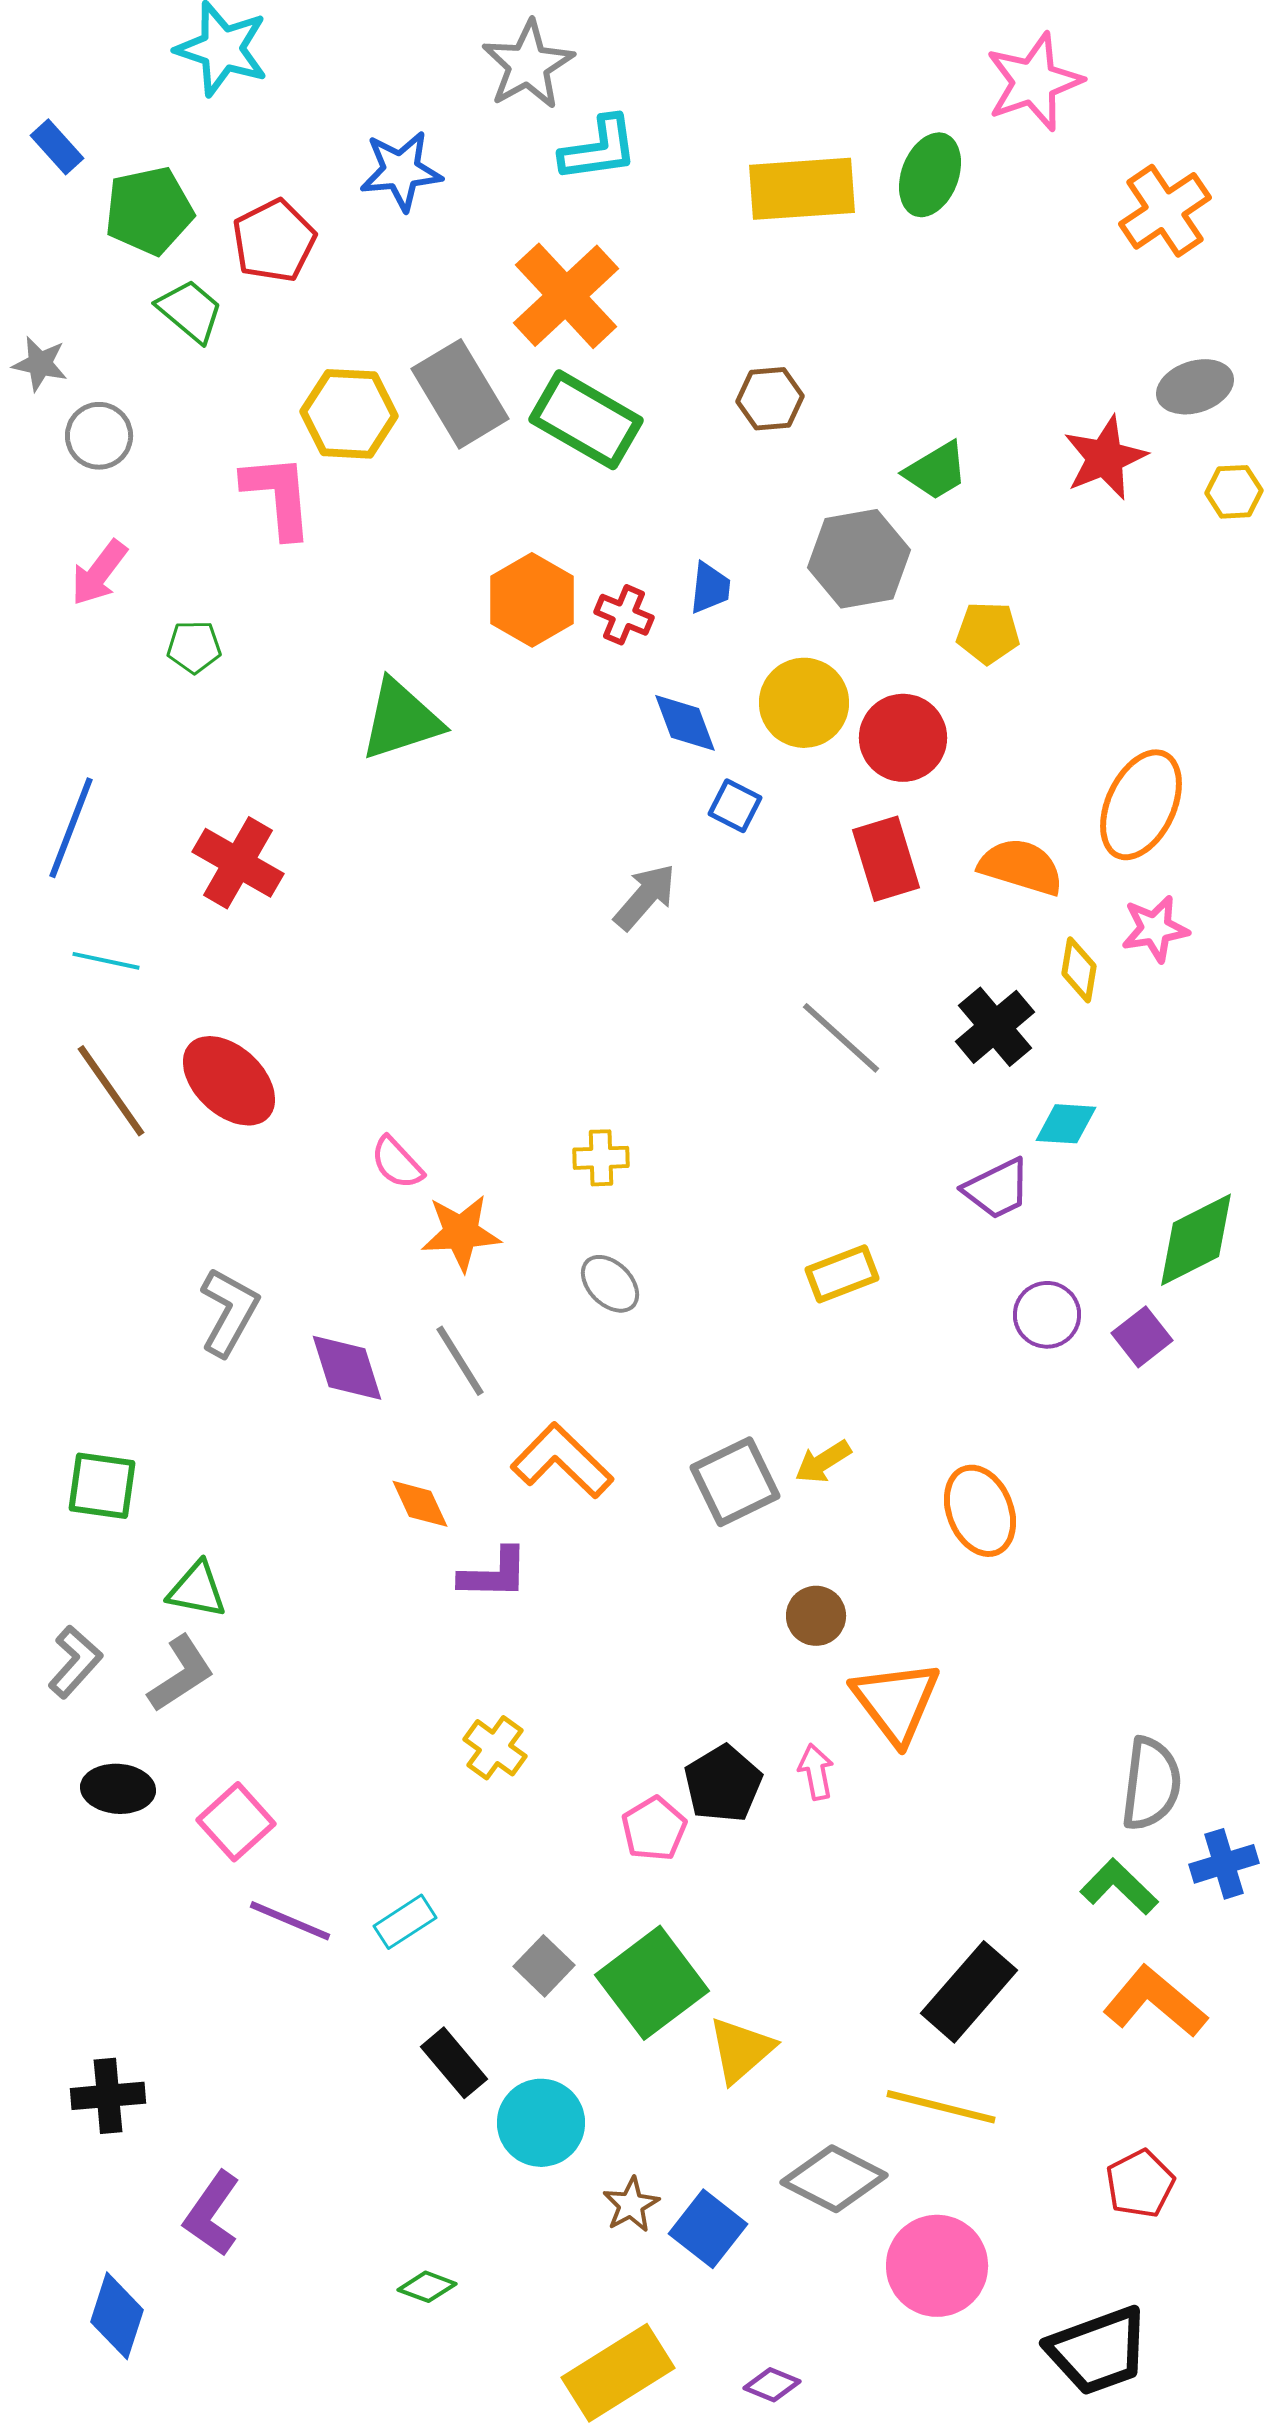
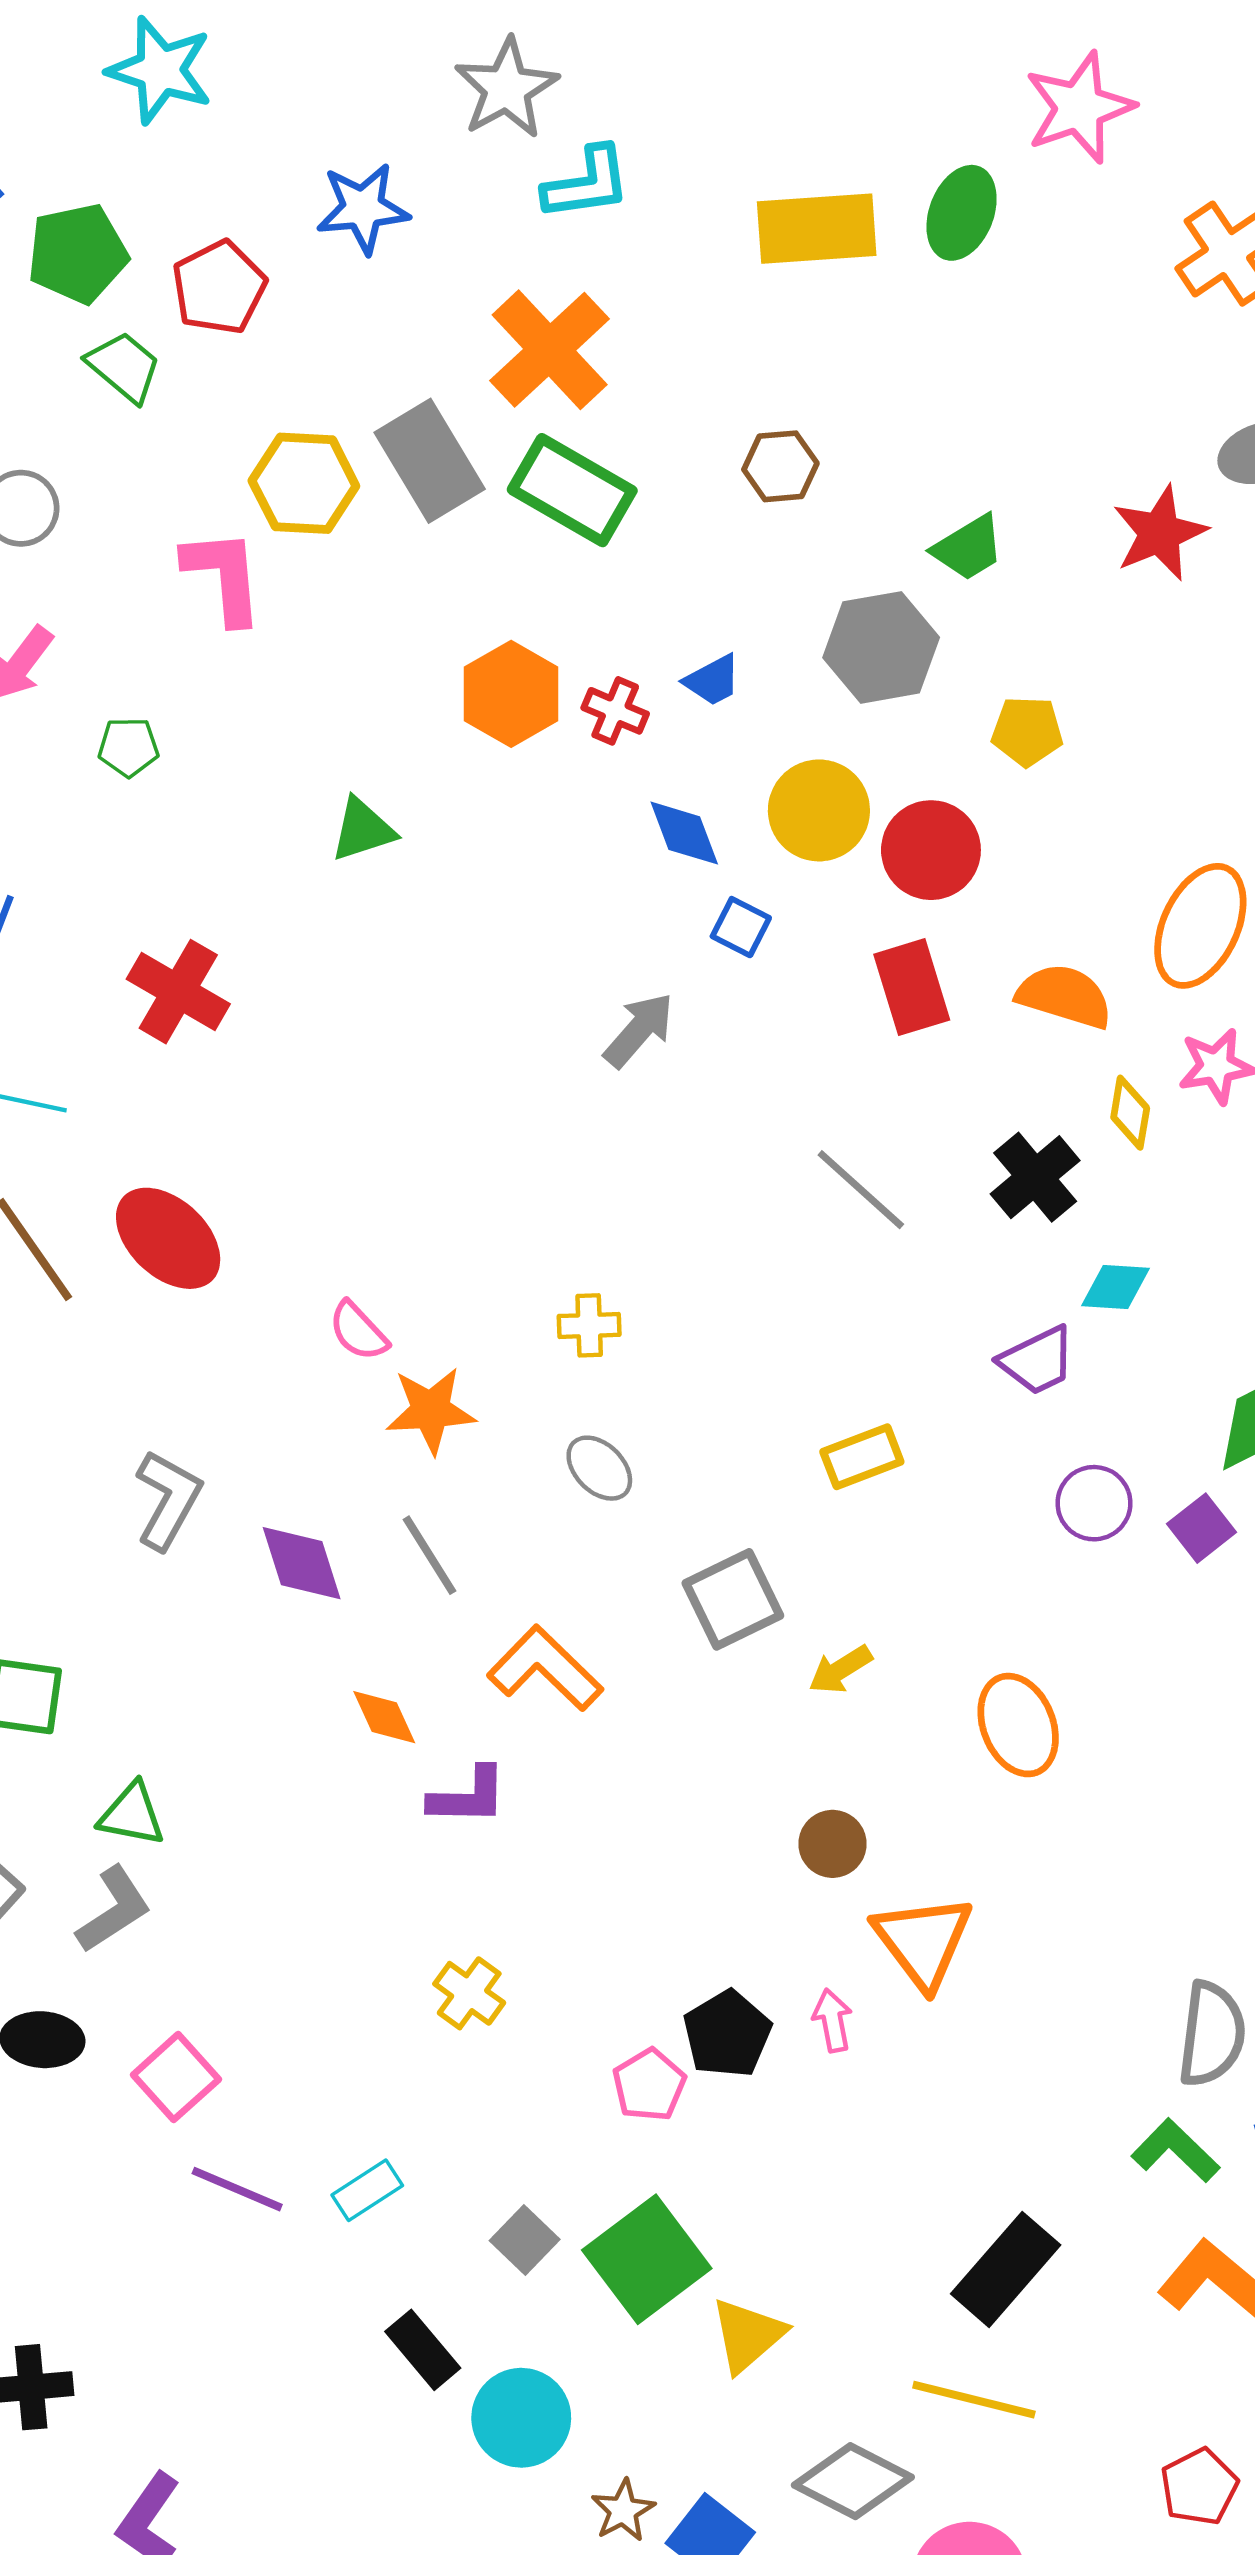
blue trapezoid: (710, 588) -> (713, 680), turned 56
green triangle: (401, 720) -> (363, 830), size x0.7
gray square: (735, 1482) -> (733, 1599), moved

